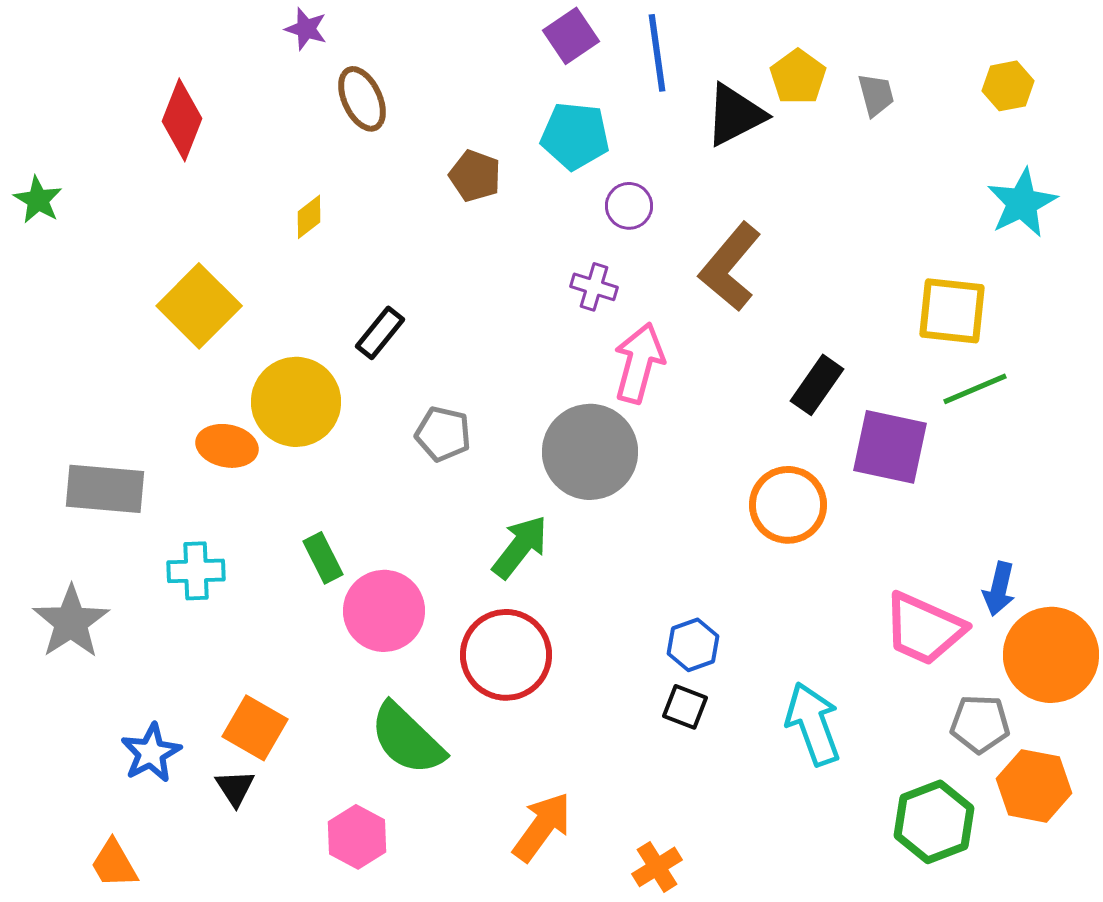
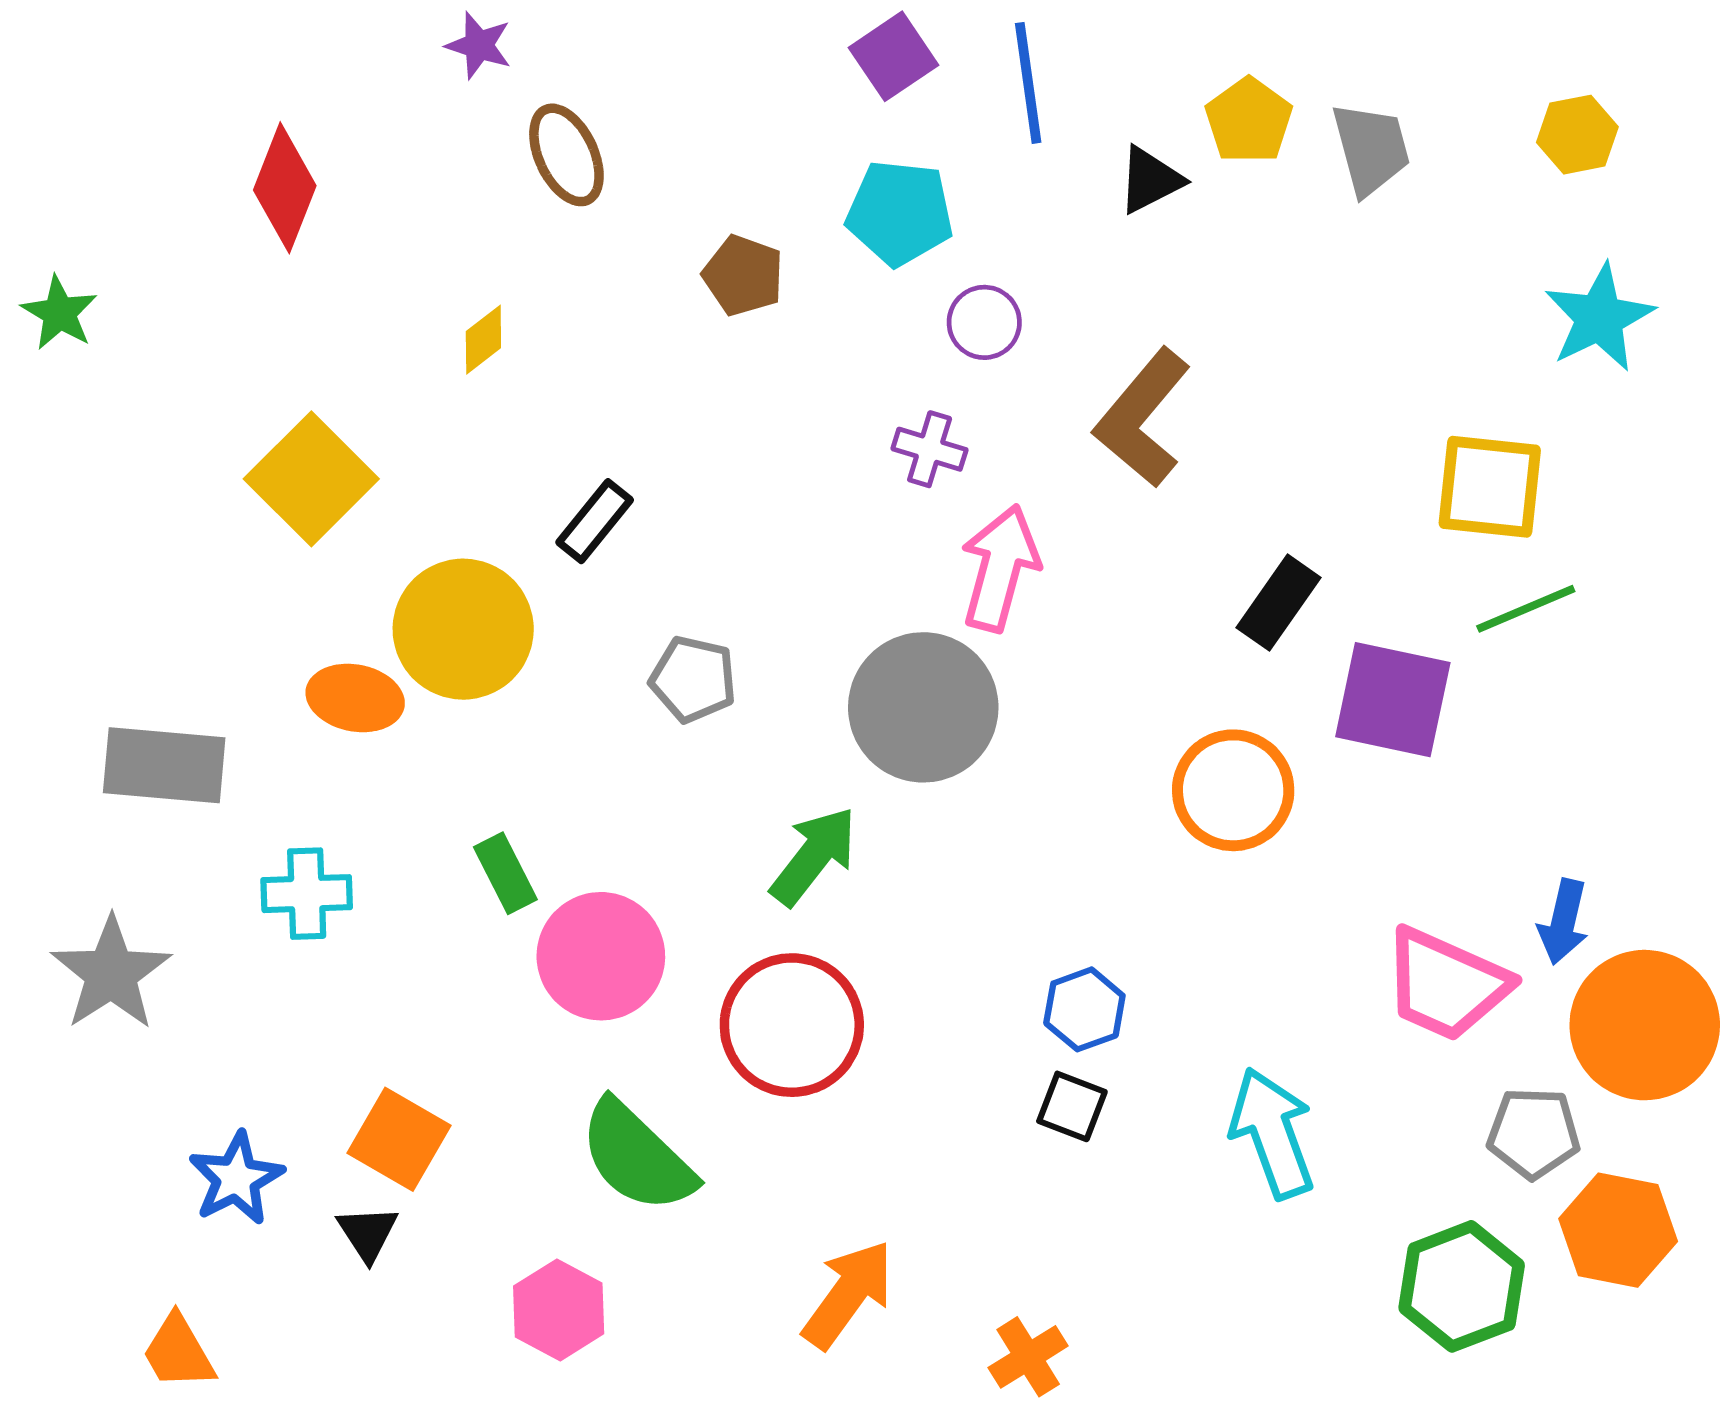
gray trapezoid: (876, 95) -> (1371, 149), size x1.4
black triangle: (735, 115) -> (1150, 180), size x0.7

